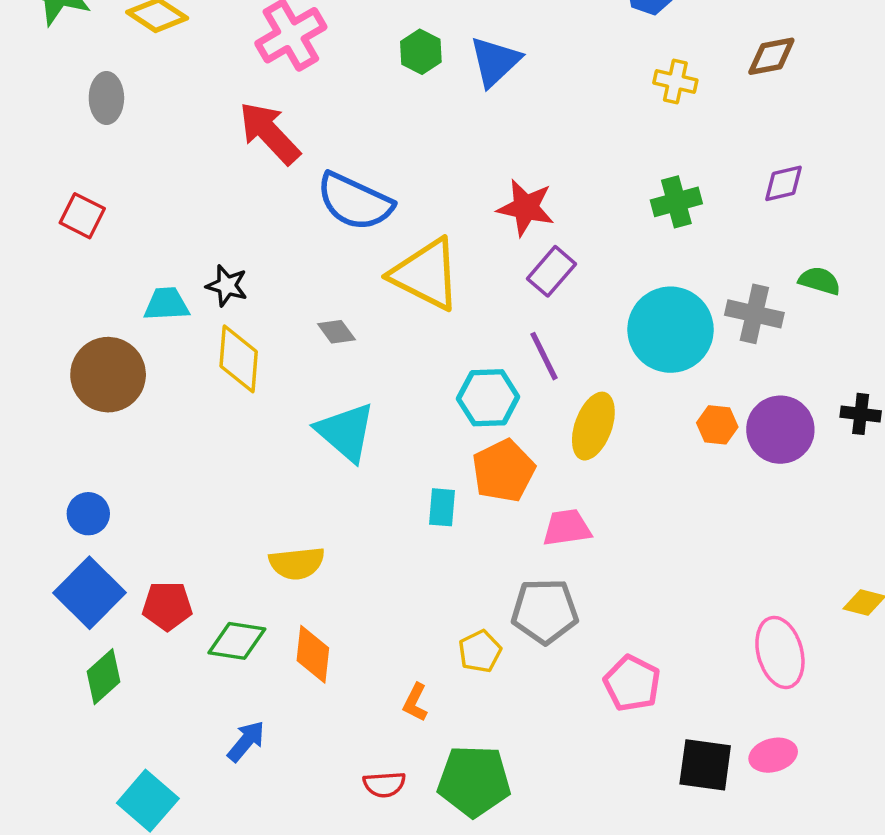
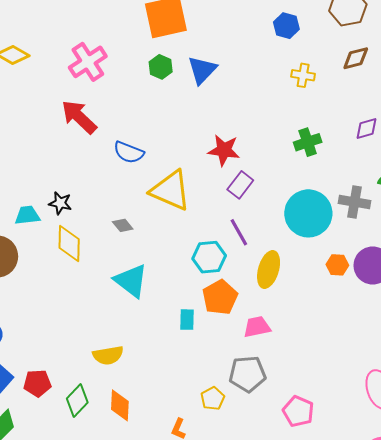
blue semicircle: (355, 202) -> (129, 152), size x0.7
green diamond: (237, 641) -> (77, 400), turned -52

